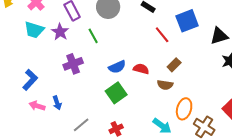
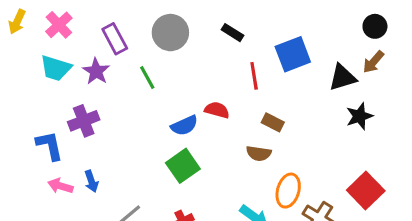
red line: (162, 35) -> (254, 76), turned 30
purple cross: (73, 64) -> (84, 121), moved
brown rectangle: (174, 65) -> (273, 122), turned 72
red semicircle: (141, 69) -> (217, 110), moved
blue L-shape: (30, 80) -> (50, 146), turned -55

